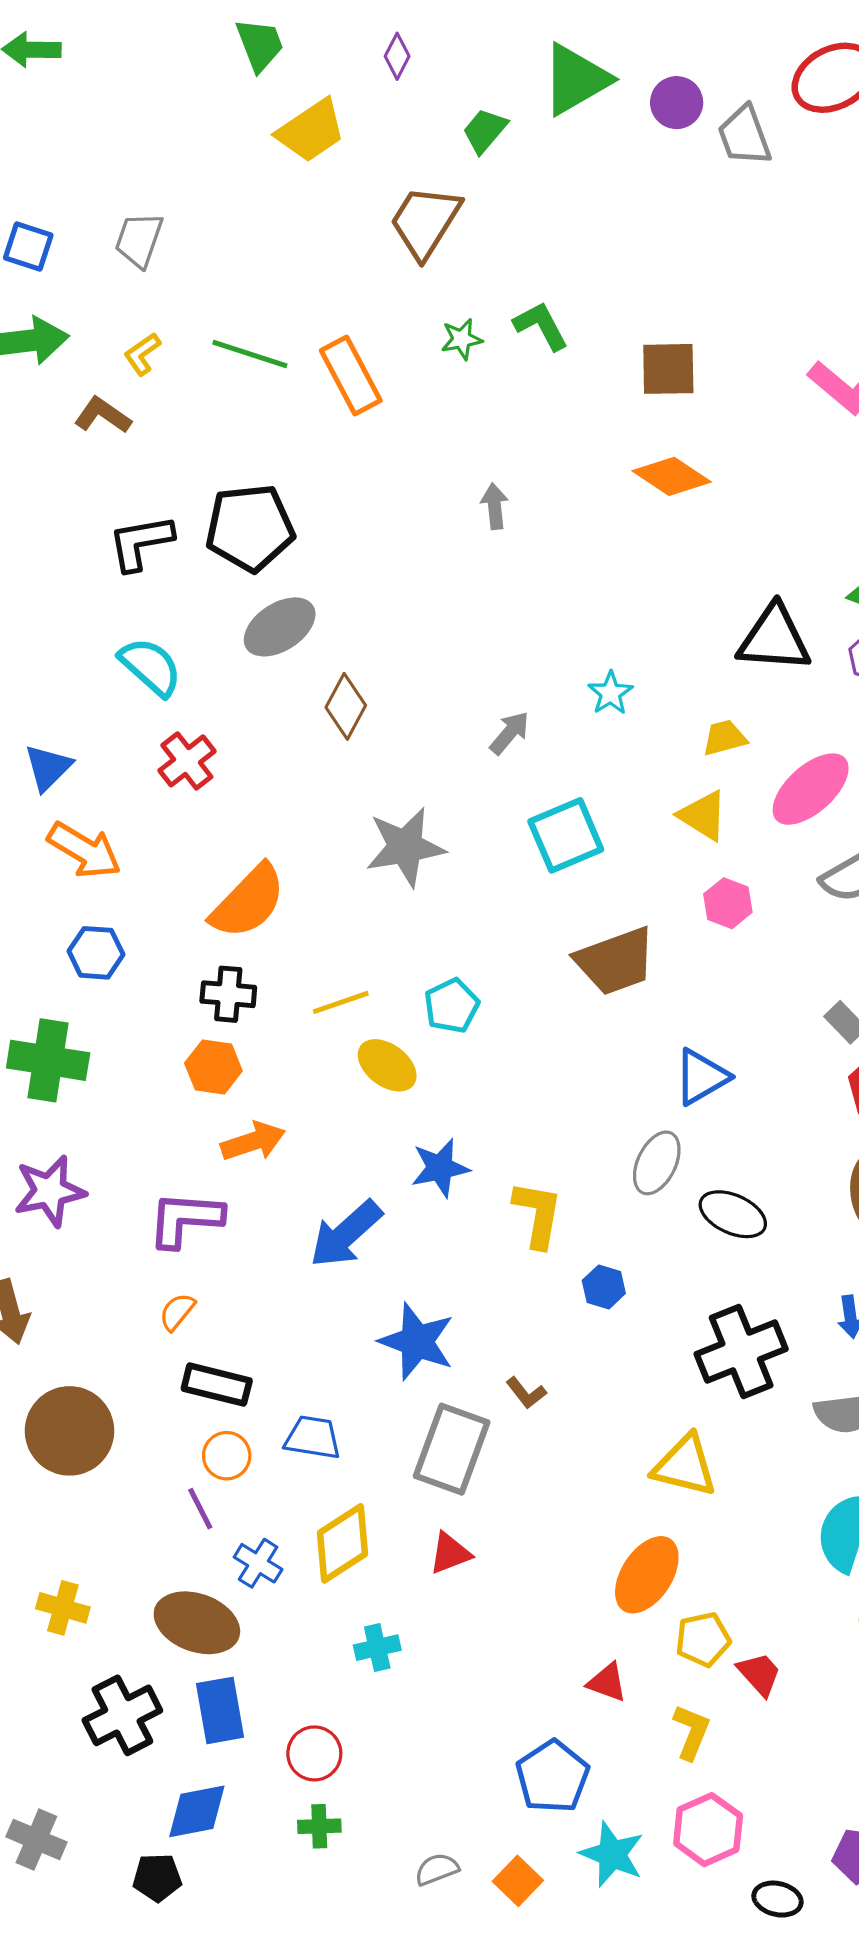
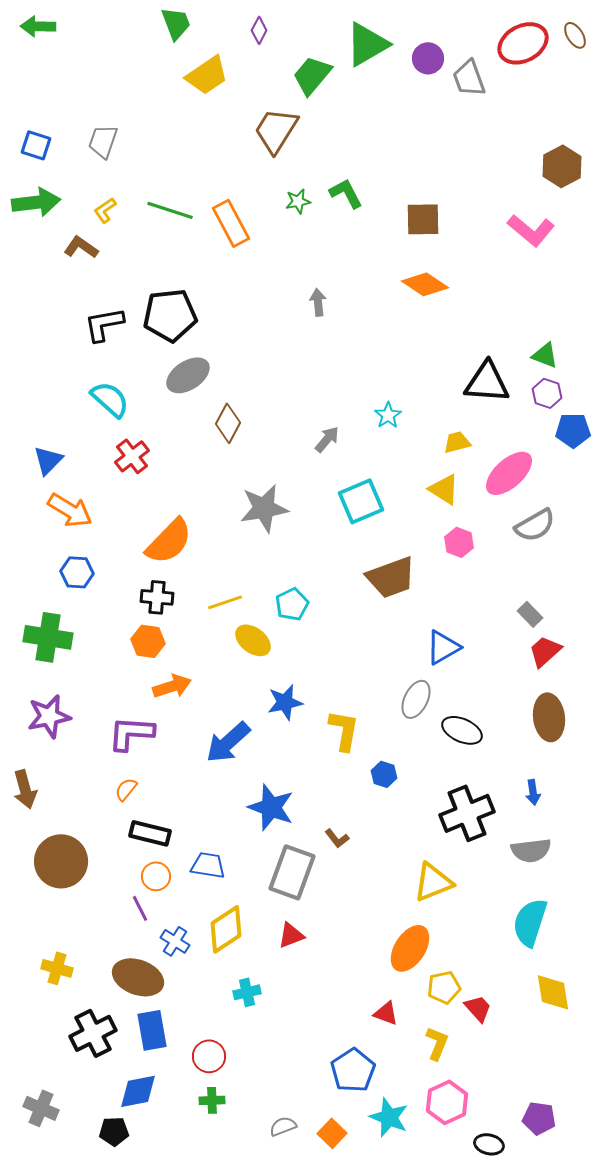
green trapezoid: (485, 131) -> (312, 75), size x1.4
yellow triangle: (685, 1466) -> (433, 882), turned -36

